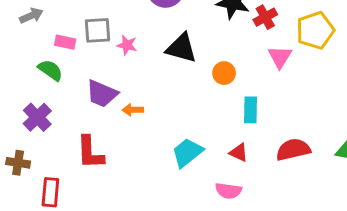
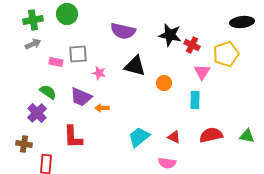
red cross: (265, 17) -> (192, 45), turned -35
pink star: (127, 45) -> (99, 73), moved
green semicircle: (50, 70) -> (48, 92), moved
cyan rectangle: (251, 110) -> (195, 100), moved

